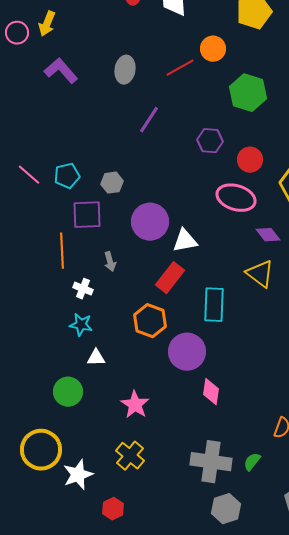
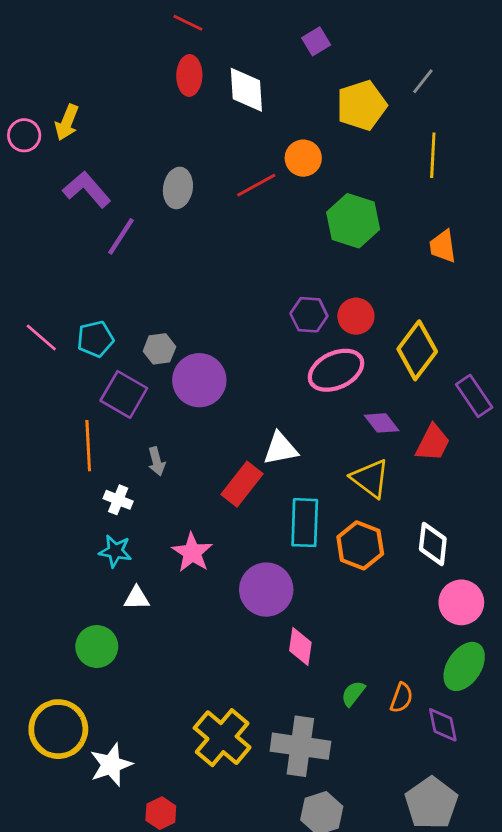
purple line: (149, 120) -> (121, 236), moved
purple hexagon: (210, 141) -> (309, 315), moved
pink ellipse: (236, 198) -> (336, 370), turned -42
purple square: (87, 215) -> (124, 394), turned 32
purple circle: (150, 222) -> (199, 380), moved
white triangle: (185, 241) -> (280, 449), moved
orange hexagon: (150, 321) -> (360, 545), moved
pink star: (135, 405) -> (192, 553), moved
yellow cross: (130, 456) -> (222, 738), moved, size x1.4
green semicircle: (252, 462) -> (353, 693), moved

